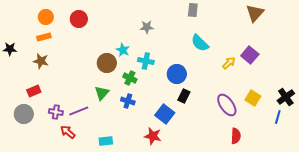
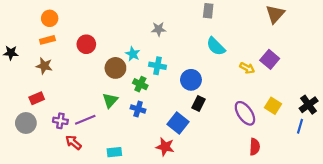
red circle: (79, 19) -> (86, 44), moved
yellow arrow: (229, 63) -> (247, 68), turned 72

